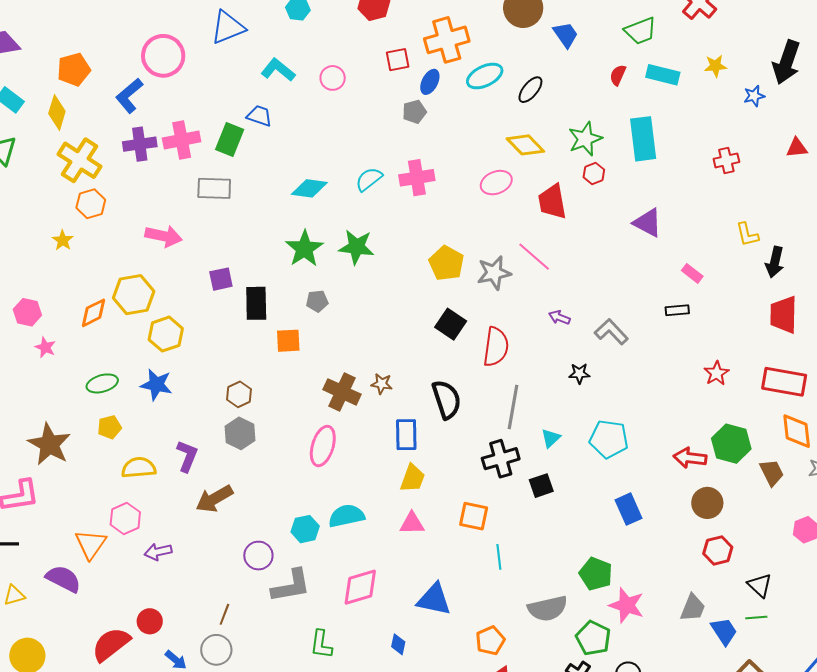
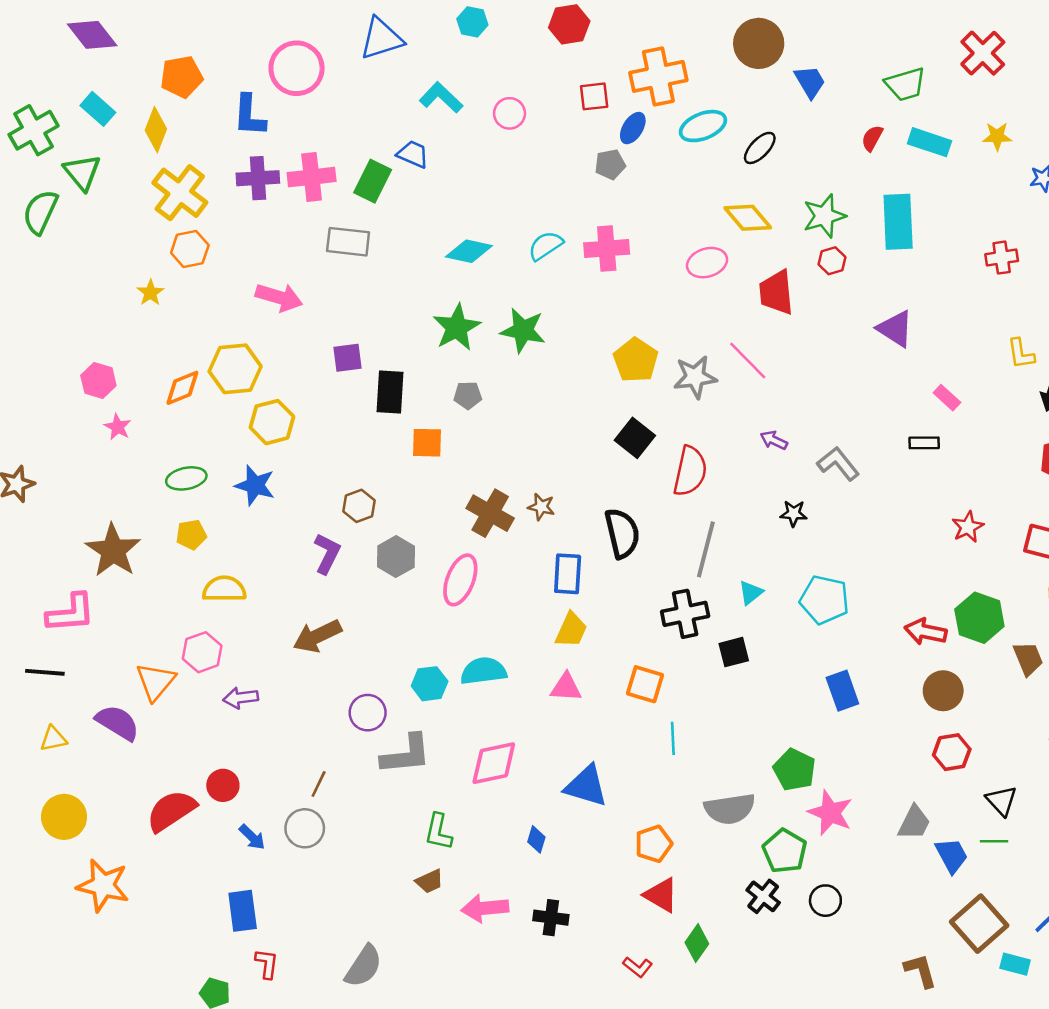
blue L-shape: (129, 96) -> (249, 115), turned -51
gray hexagon: (240, 433) -> (396, 557), moved
purple L-shape: (187, 456) -> (327, 554), moved

